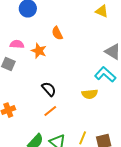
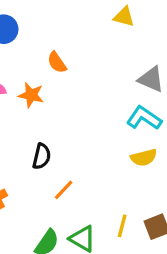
black semicircle: (49, 89) -> (42, 156), moved, turned 63
yellow semicircle: (90, 94) -> (144, 157), moved

